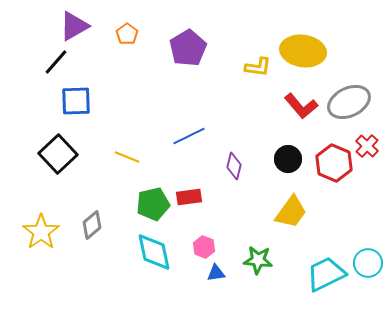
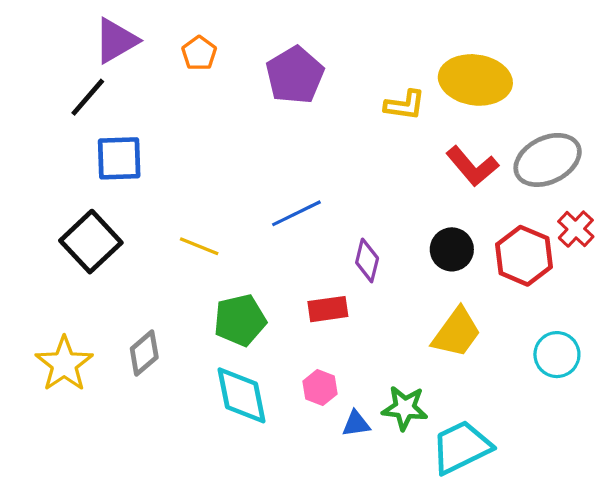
red rectangle: (189, 197) -> (328, 309), moved
cyan circle: (368, 263) -> (557, 355), moved
blue triangle: (216, 273) -> (356, 424), moved
cyan trapezoid: (326, 274) -> (461, 447), moved

